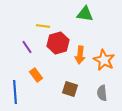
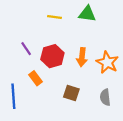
yellow line: (43, 26) -> (55, 17), moved
red hexagon: (58, 43) -> (52, 56), moved

